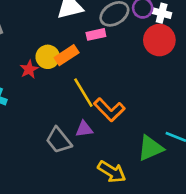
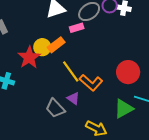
red circle: (159, 40) -> (128, 72), moved
red star: (29, 69) -> (29, 57), size x1.6
purple triangle: (84, 129) -> (73, 98), turned 48

